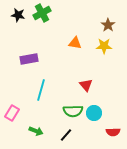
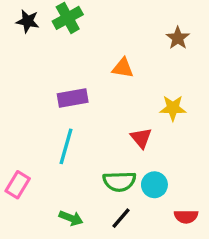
yellow star: (104, 46) -> (173, 108), moved
purple rectangle: (29, 59) -> (73, 98), moved
green arrow: (36, 131) -> (71, 218), moved
black line: (66, 135) -> (121, 218), moved

